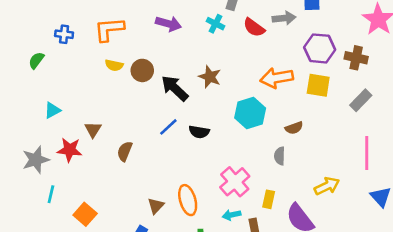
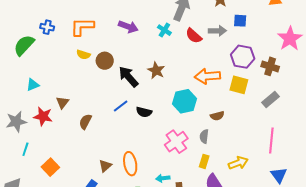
green semicircle: (36, 60) -> (24, 45), size x1.6
pink cross: (235, 182) -> (176, 142), moved
yellow rectangle: (269, 199) -> (204, 161), moved

